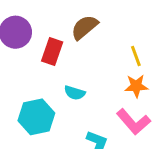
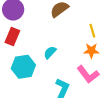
red rectangle: (52, 52) -> (12, 37), moved
cyan semicircle: (75, 93) -> (50, 52), turned 112

